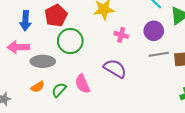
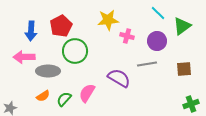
pink cross: (121, 35) -> (127, 36), moved
gray line: (159, 54) -> (147, 64), moved
pink semicircle: (82, 84) -> (87, 93), turned 54

